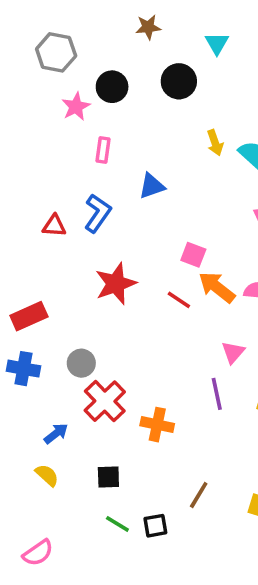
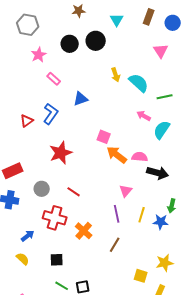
black circle: (112, 87) -> (70, 44), moved
pink rectangle: (103, 150) -> (54, 79), turned -56
red triangle: (54, 226) -> (27, 121), turned -40
red line: (179, 300) -> (74, 192), moved
gray circle: (81, 363) -> (42, 189), moved
red cross: (105, 401) -> (55, 218), turned -30
orange cross: (157, 425) -> (84, 231), turned 30
brown line: (199, 495) -> (115, 245), moved

